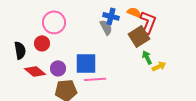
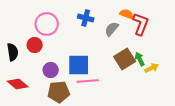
blue cross: (111, 16) -> (86, 18), moved
gray semicircle: (106, 27) -> (112, 29), moved, turned -112
brown square: (139, 36) -> (125, 59), moved
red diamond: (35, 71) -> (18, 84), moved

